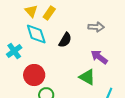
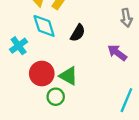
gray arrow: (96, 27) -> (126, 18), moved, turned 77
green triangle: (87, 77) -> (68, 76), moved

